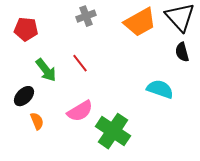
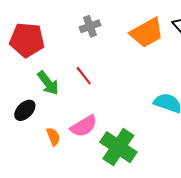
red pentagon: (26, 29) -> (27, 40), size x1.4
orange semicircle: (37, 121) -> (53, 137), moved

